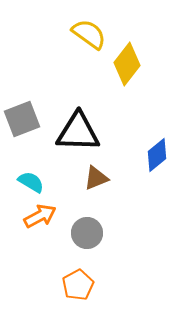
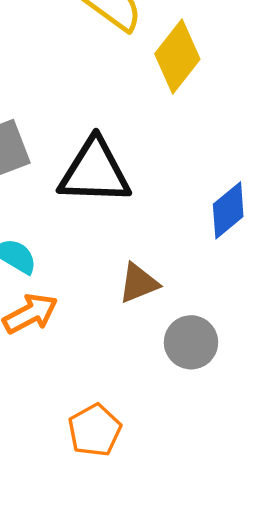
brown triangle: (96, 178) -> (139, 283), moved
gray circle: (87, 233) -> (191, 342), moved

